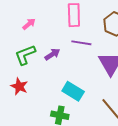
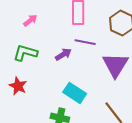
purple arrow: (52, 54) -> (63, 54), moved
green L-shape: (25, 55) -> (25, 53), turned 35

